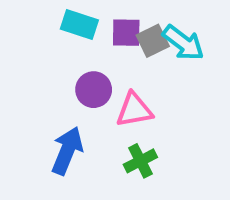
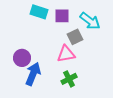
gray square: (153, 41) -> (75, 37), moved
purple circle: (94, 90) -> (22, 58), moved

